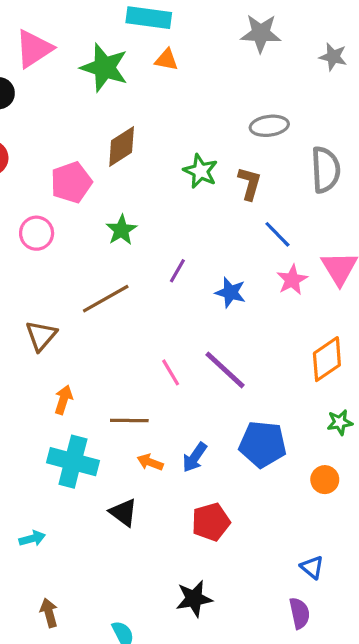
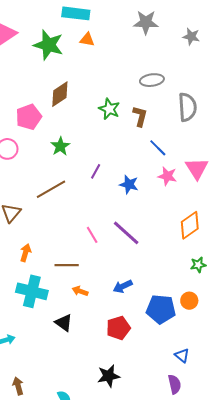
pink star: (292, 280) -> (167, 176), turned -30
blue pentagon: (263, 444) -> (161, 309), moved
blue arrow: (195, 457) -> (123, 286), moved, turned 30

